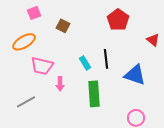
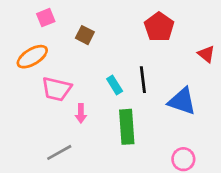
gray line: (26, 102) -> (59, 152), moved

